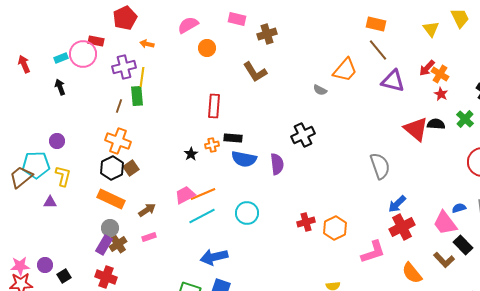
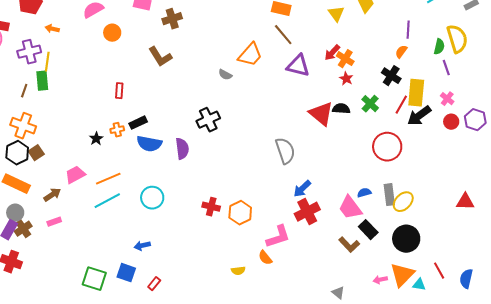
red rectangle: (214, 106) -> (119, 91), size x0.7
black rectangle: (233, 138) -> (138, 123), turned -30
pink trapezoid: (185, 195) -> (75, 175), moved
red cross: (306, 222) -> (211, 207), turned 30
blue arrow: (214, 257) -> (142, 246), moved, size x0.6
orange semicircle: (412, 273) -> (265, 258), moved, size x0.7

